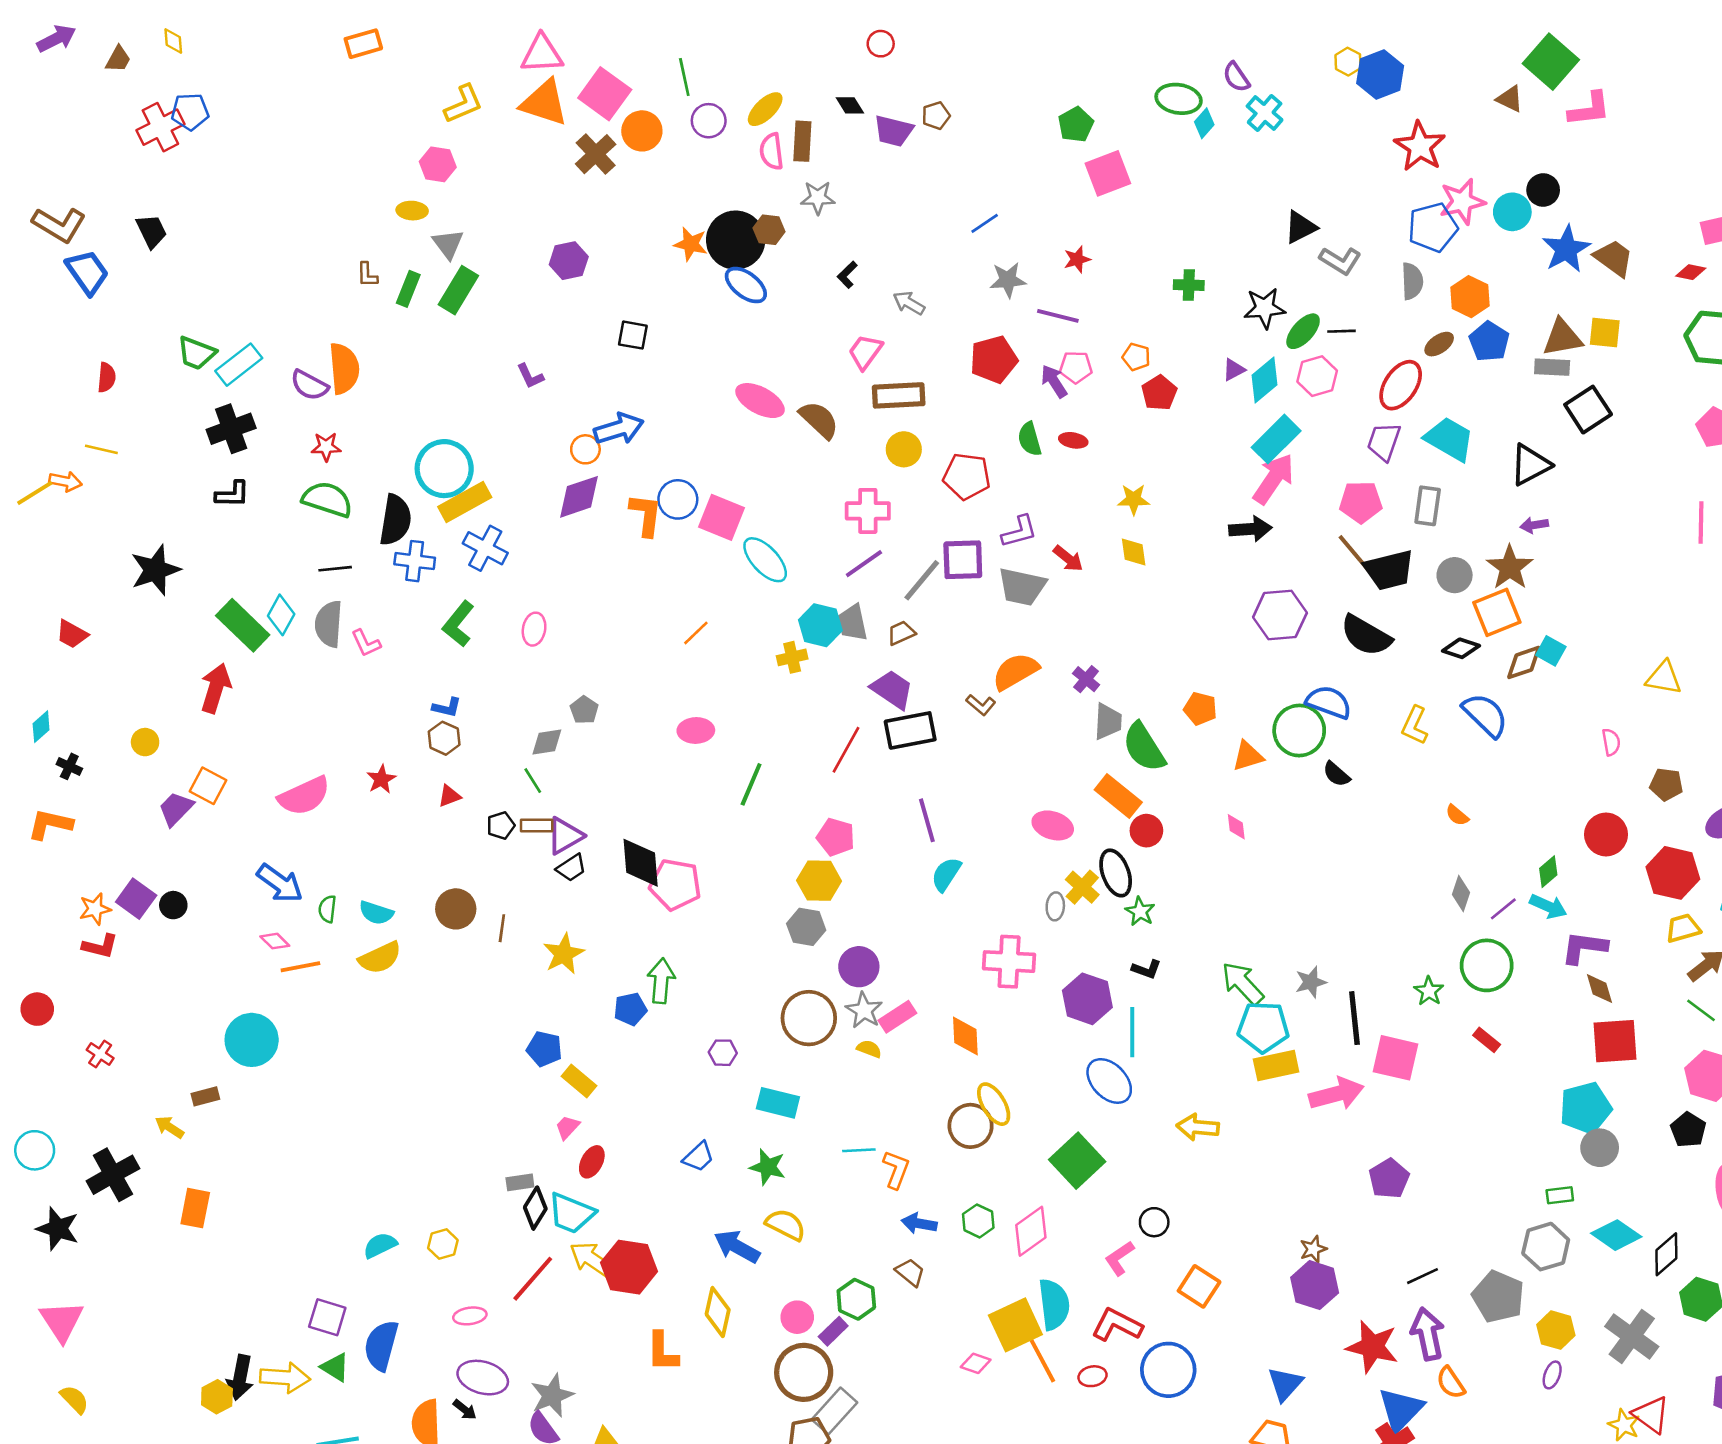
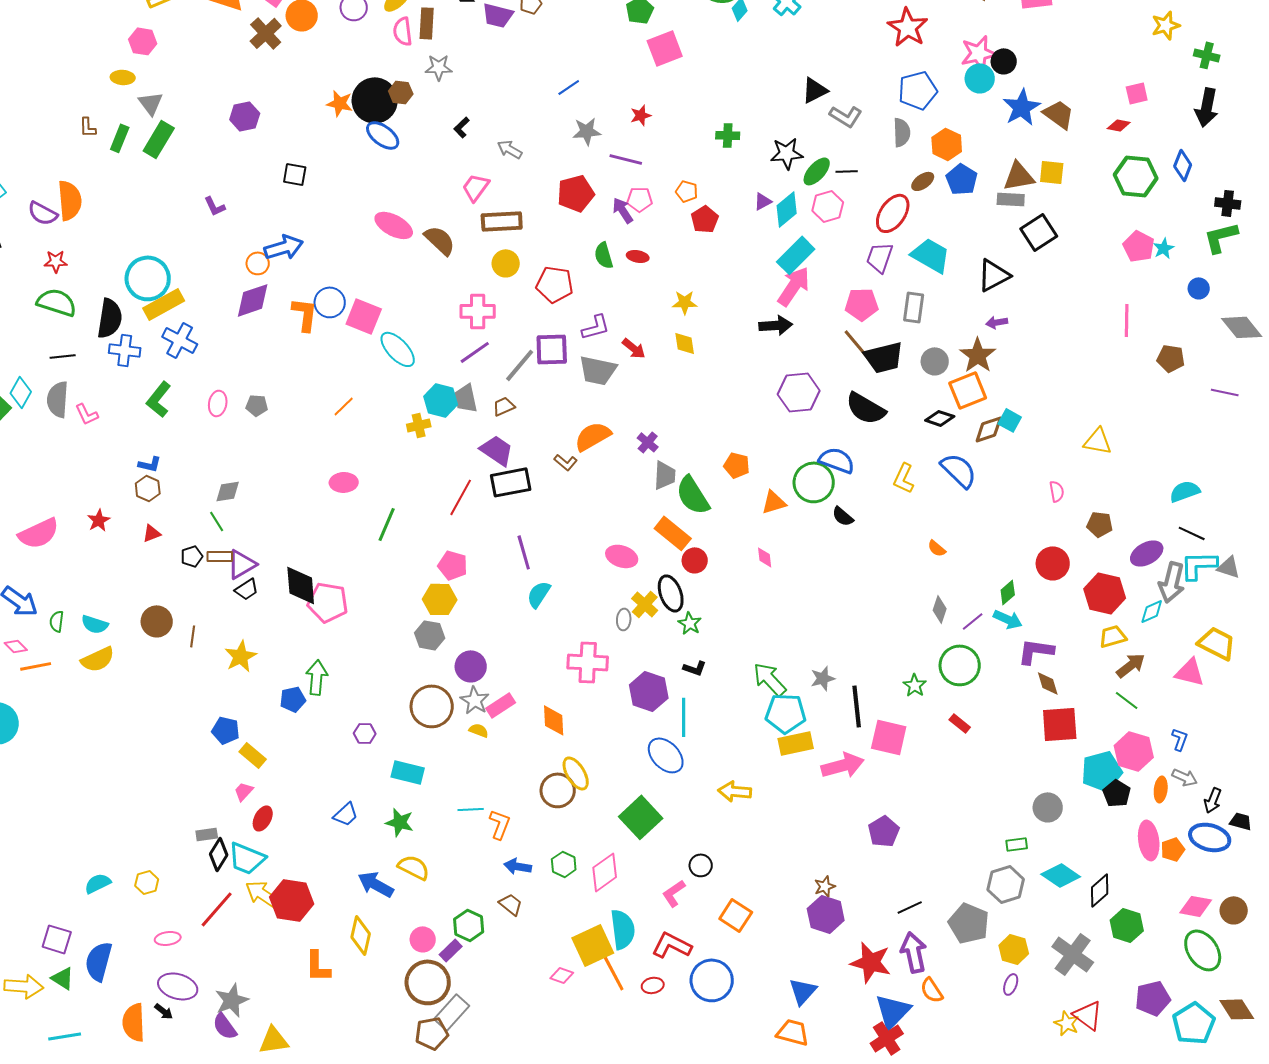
pink star: (1462, 202) -> (979, 53), moved
gray pentagon: (584, 710) -> (257, 405), moved, turned -30
cyan pentagon: (1585, 1108) -> (1102, 771), moved

